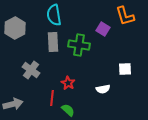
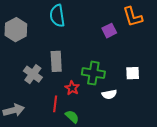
purple square: (103, 29) -> (109, 31), turned 32
gray rectangle: (53, 42) -> (56, 61), moved
green cross: (79, 45) -> (93, 73), moved

